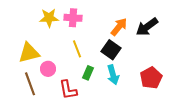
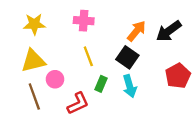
yellow star: (49, 18) -> (34, 24), moved
red pentagon: (151, 78) -> (178, 76), moved
red L-shape: (68, 90) -> (78, 103), turned -105

